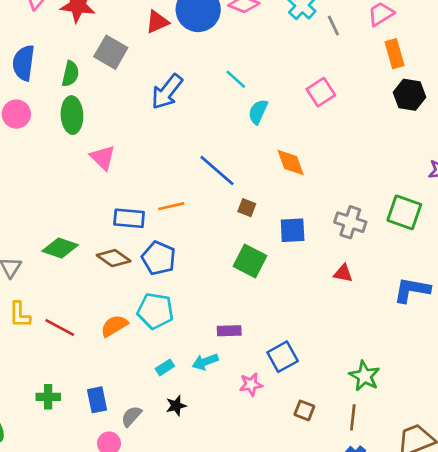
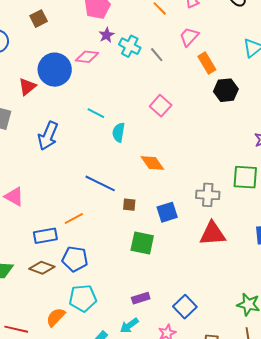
red triangle: (343, 273) -> (213, 234), size x1.8

